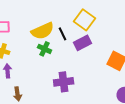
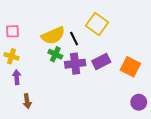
purple rectangle: (83, 43) -> (101, 62), moved
purple cross: (64, 82) -> (75, 64), moved

